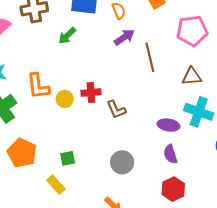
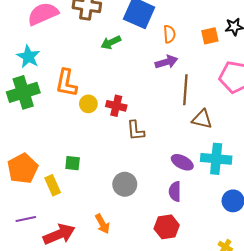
brown triangle: (192, 76) -> (202, 119), moved
cyan cross: (199, 112) -> (216, 159), turned -32
orange pentagon: (22, 153) -> (23, 168), moved

